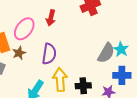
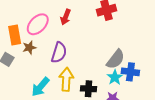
cyan star: (121, 49) -> (115, 77), moved
blue cross: (122, 75) -> (130, 72), moved

